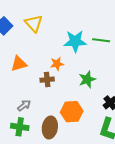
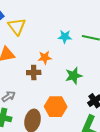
yellow triangle: (34, 23) -> (17, 26), moved
cyan star: (75, 41) -> (65, 37), size x0.6

